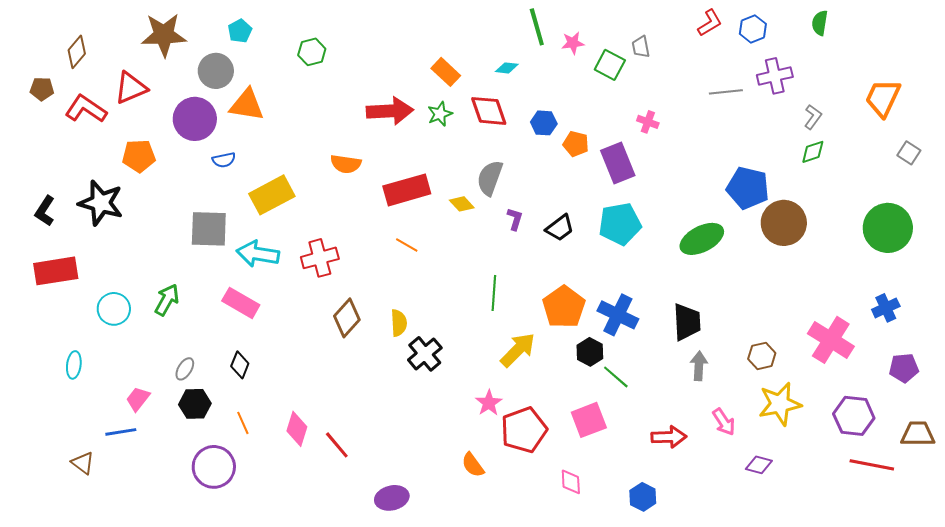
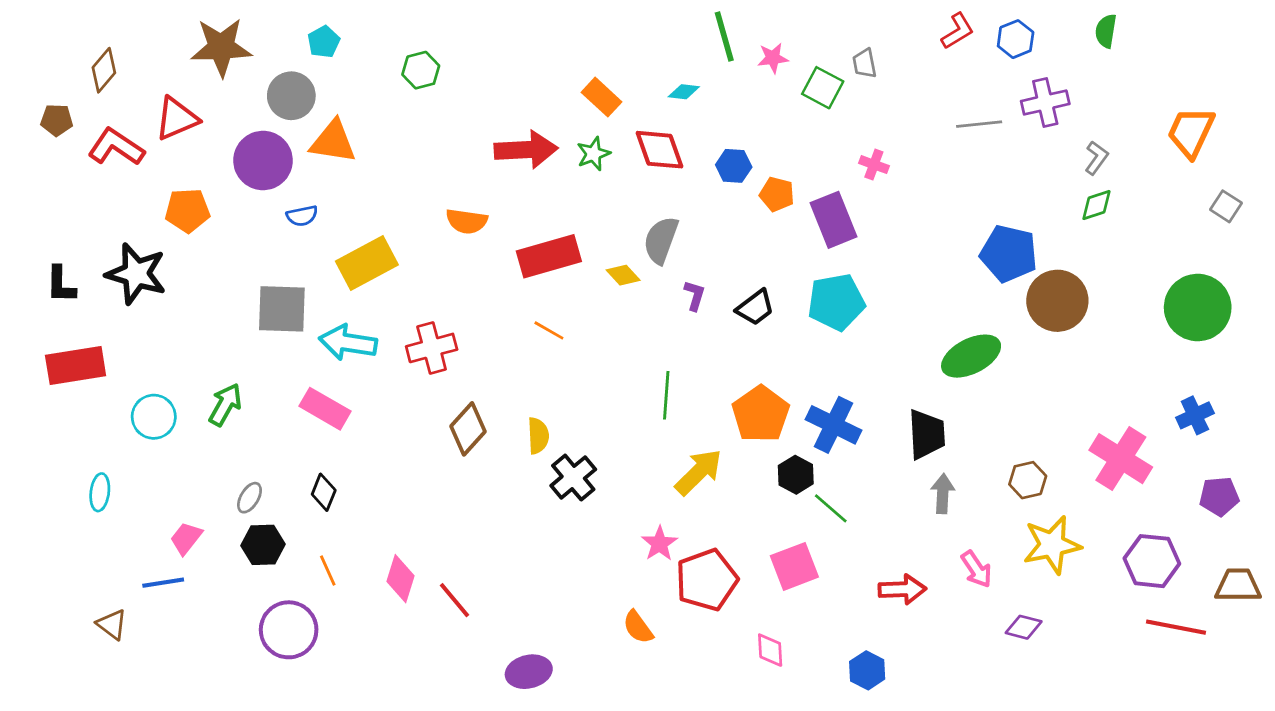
black L-shape: (45, 211) -> (61, 285), turned -32
green ellipse: (702, 239) -> (971, 356), moved

